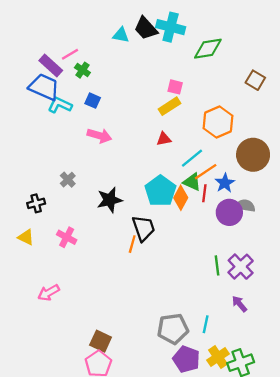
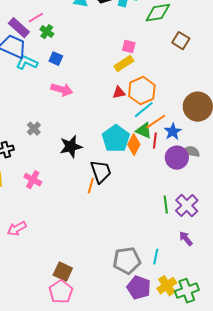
brown square: (255, 80) -> (181, 41), moved
orange hexagon: (218, 122) -> (142, 91), moved

